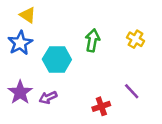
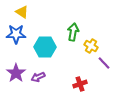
yellow cross: (136, 39) -> (91, 46), moved
blue star: (20, 43) -> (16, 34), turned 30
purple line: (132, 91) -> (104, 63), moved

